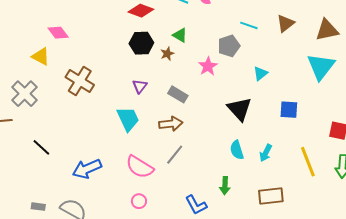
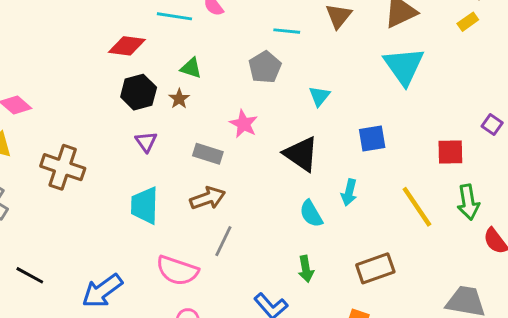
pink star: (208, 66) -> (244, 124), moved
purple triangle: (140, 86) -> (146, 142), moved
cyan trapezoid: (128, 119) -> (145, 205), turned -140
cyan arrow: (266, 153) -> (349, 192), moved

